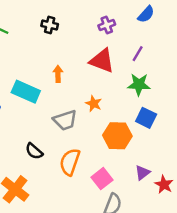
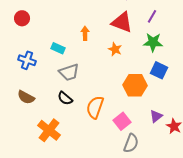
cyan rectangle: (26, 92) -> (58, 48), size x0.6
orange star: (94, 104) -> (115, 49), moved
gray trapezoid: (65, 120) -> (69, 72), moved

